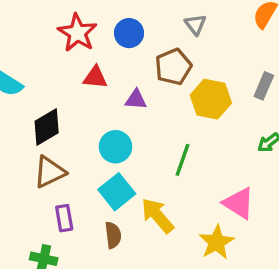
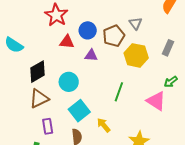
gray triangle: (195, 25) -> (135, 23), moved
blue circle: (129, 33) -> (88, 30), moved
cyan circle: (116, 147) -> (69, 82), moved
pink triangle: (239, 203) -> (156, 101), moved
yellow arrow: (157, 216) -> (104, 125), size x0.7

